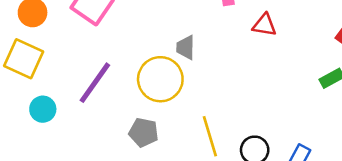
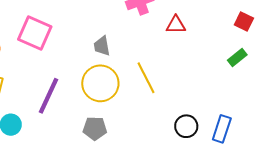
gray trapezoid: (186, 47) -> (102, 46), moved
yellow line: (210, 136) -> (146, 78), moved

